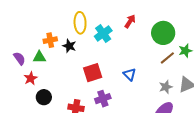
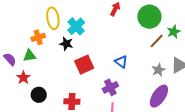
yellow ellipse: (80, 23) -> (53, 18), moved
cyan cross: (103, 34) -> (76, 26), moved
black star: (69, 46) -> (66, 44), moved
purple cross: (103, 99) -> (110, 87), moved

